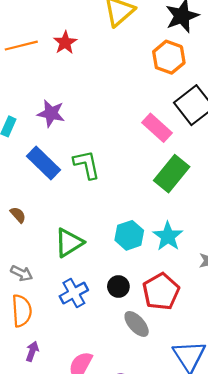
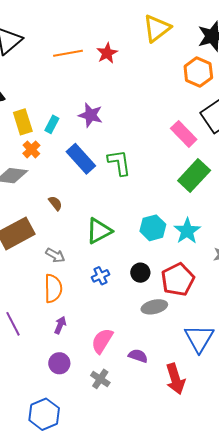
blue cross: (74, 293) -> (100, 276), size x0.7
gray ellipse: (137, 324) -> (154, 307), turned -65

